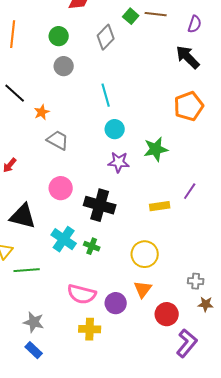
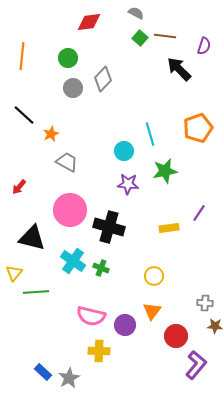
gray diamond: (106, 37) -> (103, 79), moved
black arrow: (188, 57) -> (179, 69), moved
cyan line: (106, 95) -> (150, 134), moved
pink circle: (61, 188) -> (70, 210), size x1.4
yellow circle: (145, 254) -> (154, 276), size x0.7
gray star: (34, 322) -> (69, 378), moved, turned 30

